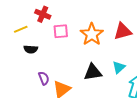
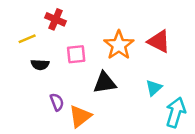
pink square: (61, 31) -> (76, 54), moved
red triangle: (123, 31) -> (159, 41), turned 42
black triangle: (93, 72) -> (105, 83), moved

